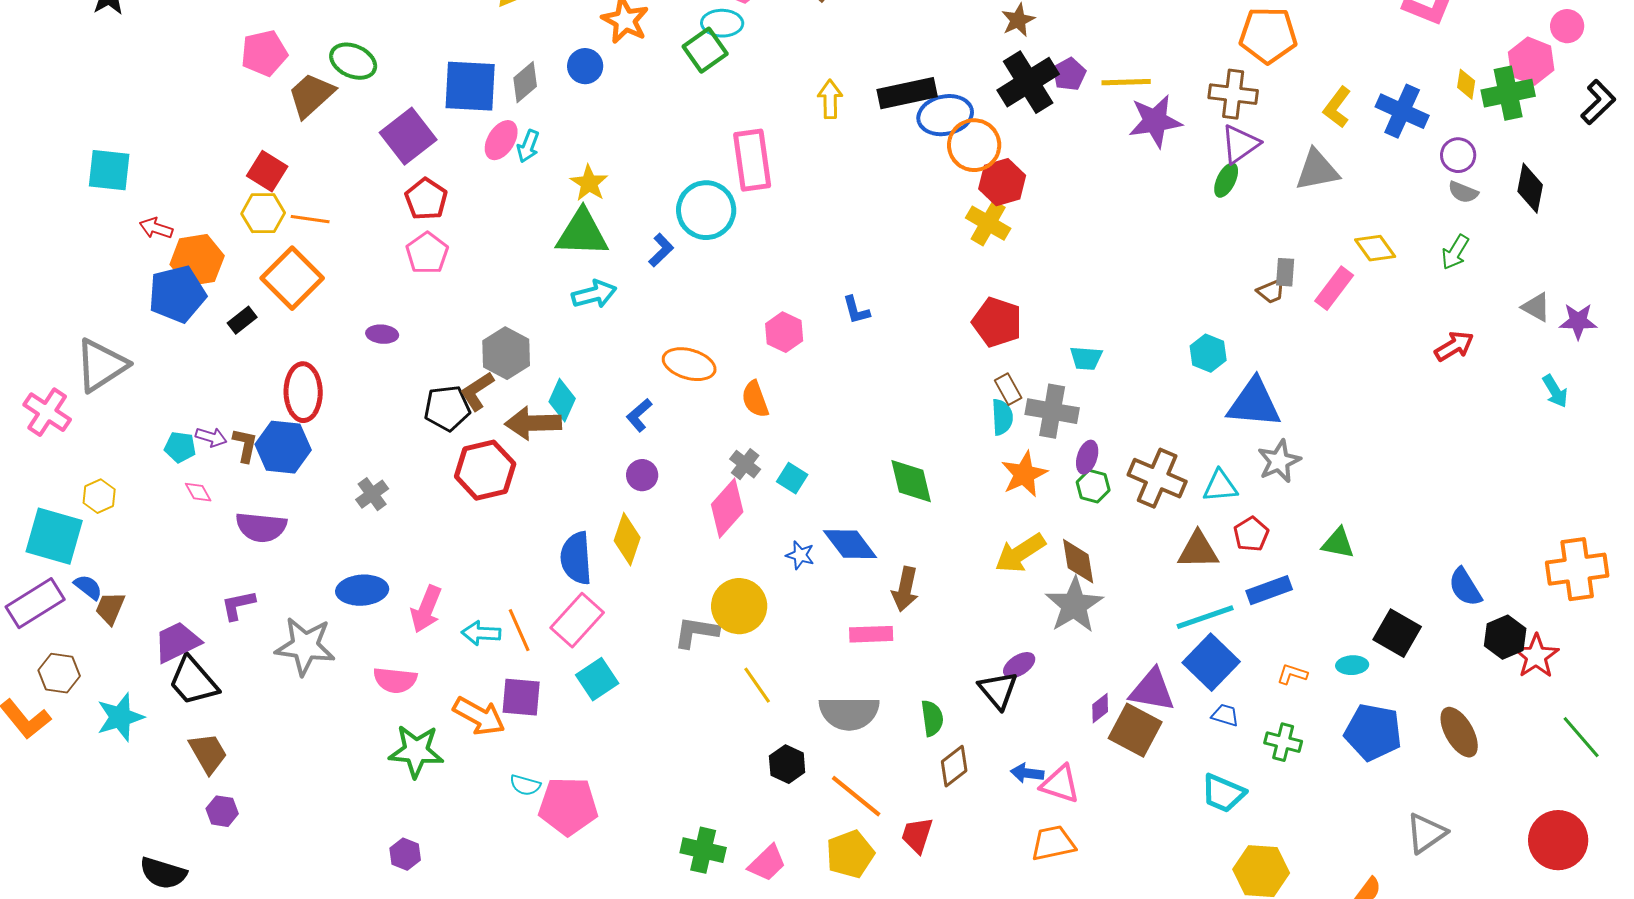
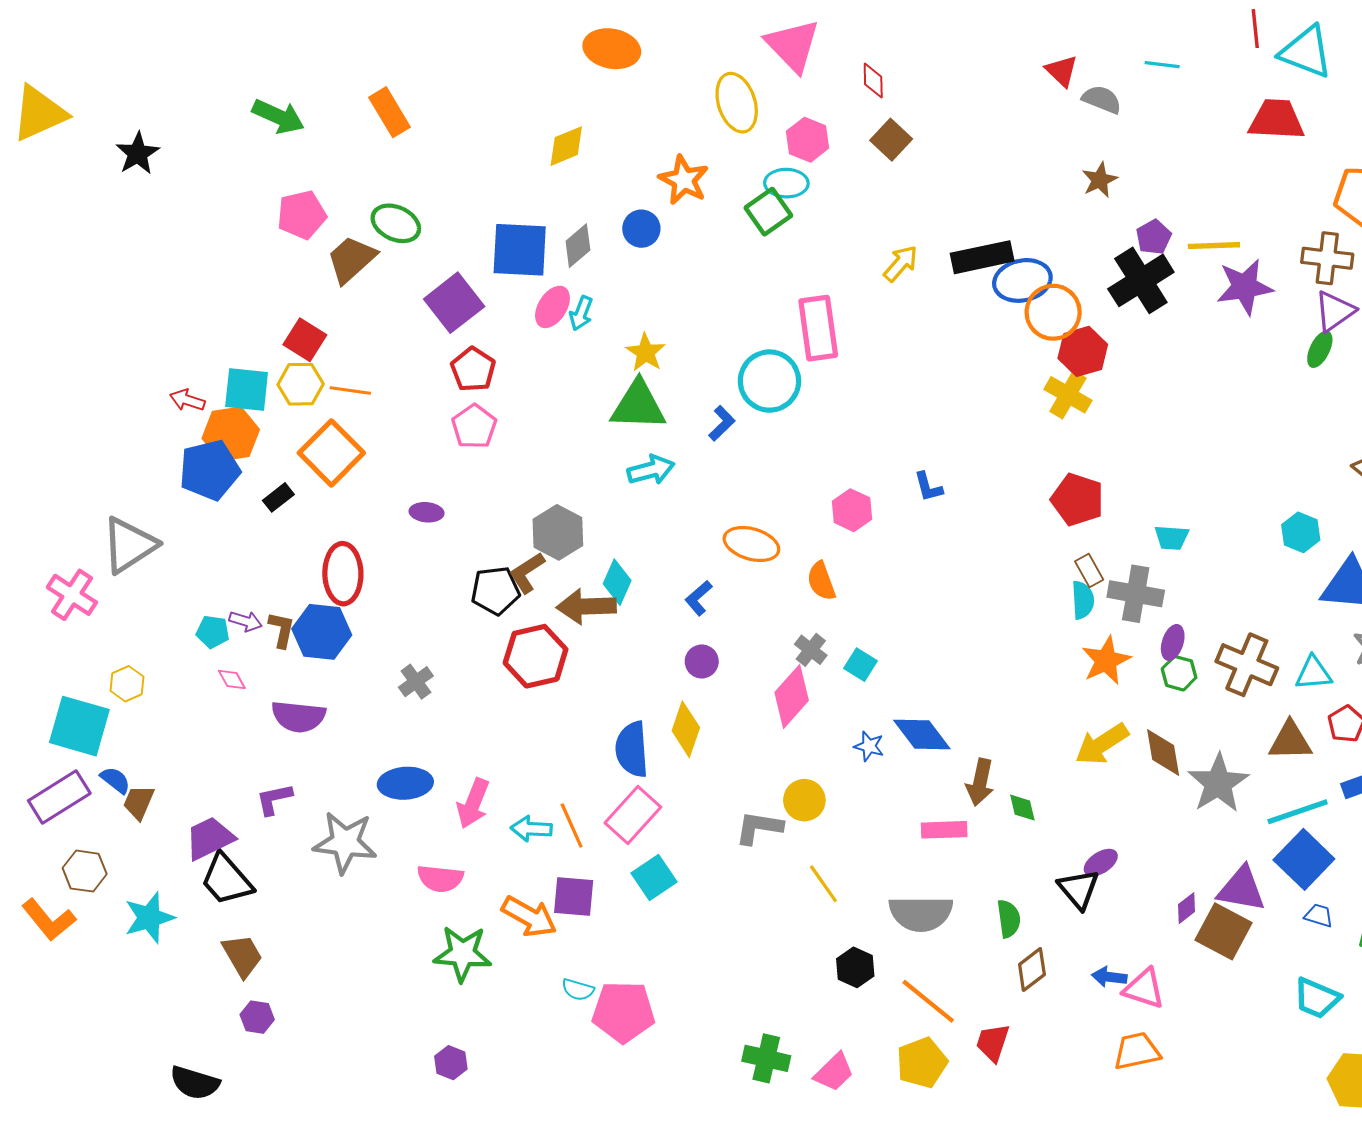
black cross: (1028, 82) -> (1141, 280), moved
yellow arrow: (830, 99) -> (901, 264), turned 42
cyan square: (109, 170) -> (247, 389), moved
green diamond: (911, 481) -> (1022, 808), moved, size x0.6
gray star: (1074, 605) -> (1218, 783), moved
yellow circle: (739, 606) -> (804, 800), size x0.7

